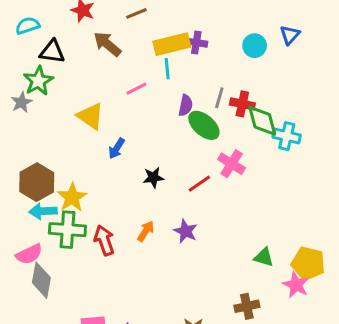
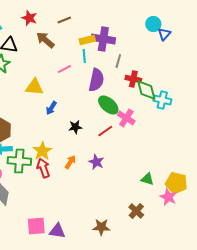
purple cross: (196, 43) -> (103, 39), size x1.6
yellow rectangle: (172, 44) -> (87, 40), size x0.7
cyan circle: (255, 46) -> (153, 24), moved
gray line: (219, 98) -> (118, 61), moved
purple semicircle: (186, 105) -> (96, 80), size x1.6
yellow triangle: (90, 116) -> (34, 87), turned -30
green ellipse: (204, 125) -> (108, 105), moved
yellow star: (72, 197) -> (42, 151), moved
brown cross: (247, 306) -> (136, 211), turned -35

